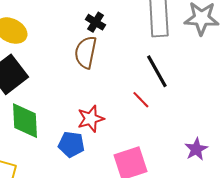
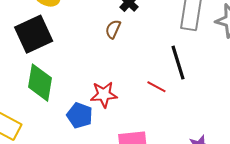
brown semicircle: (86, 52) -> (113, 29), size x0.6
red line: (141, 100) -> (156, 87), turned -30

